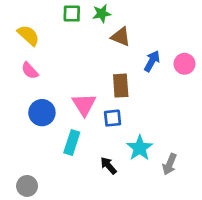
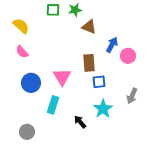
pink circle: (184, 64) -> (128, 56), moved
blue square: (113, 118) -> (99, 82), moved
gray arrow: (170, 164) -> (132, 96), moved
gray circle: (27, 186) -> (27, 132), moved

